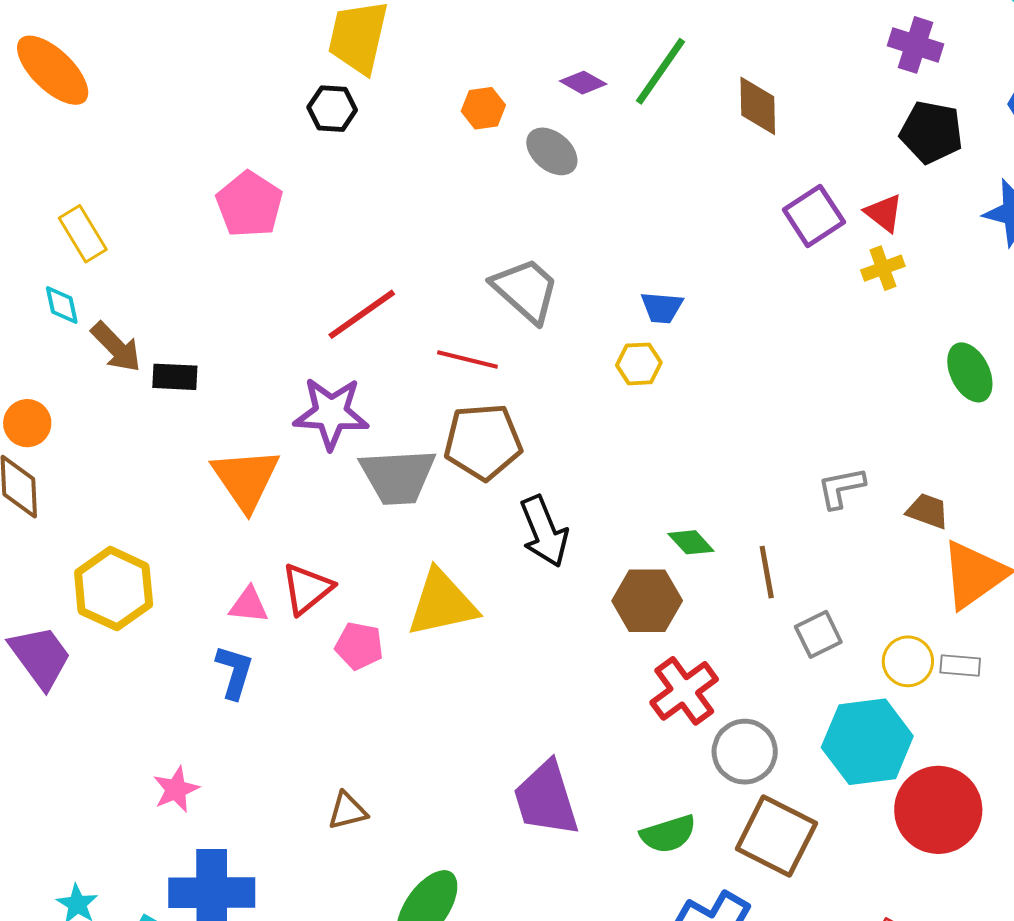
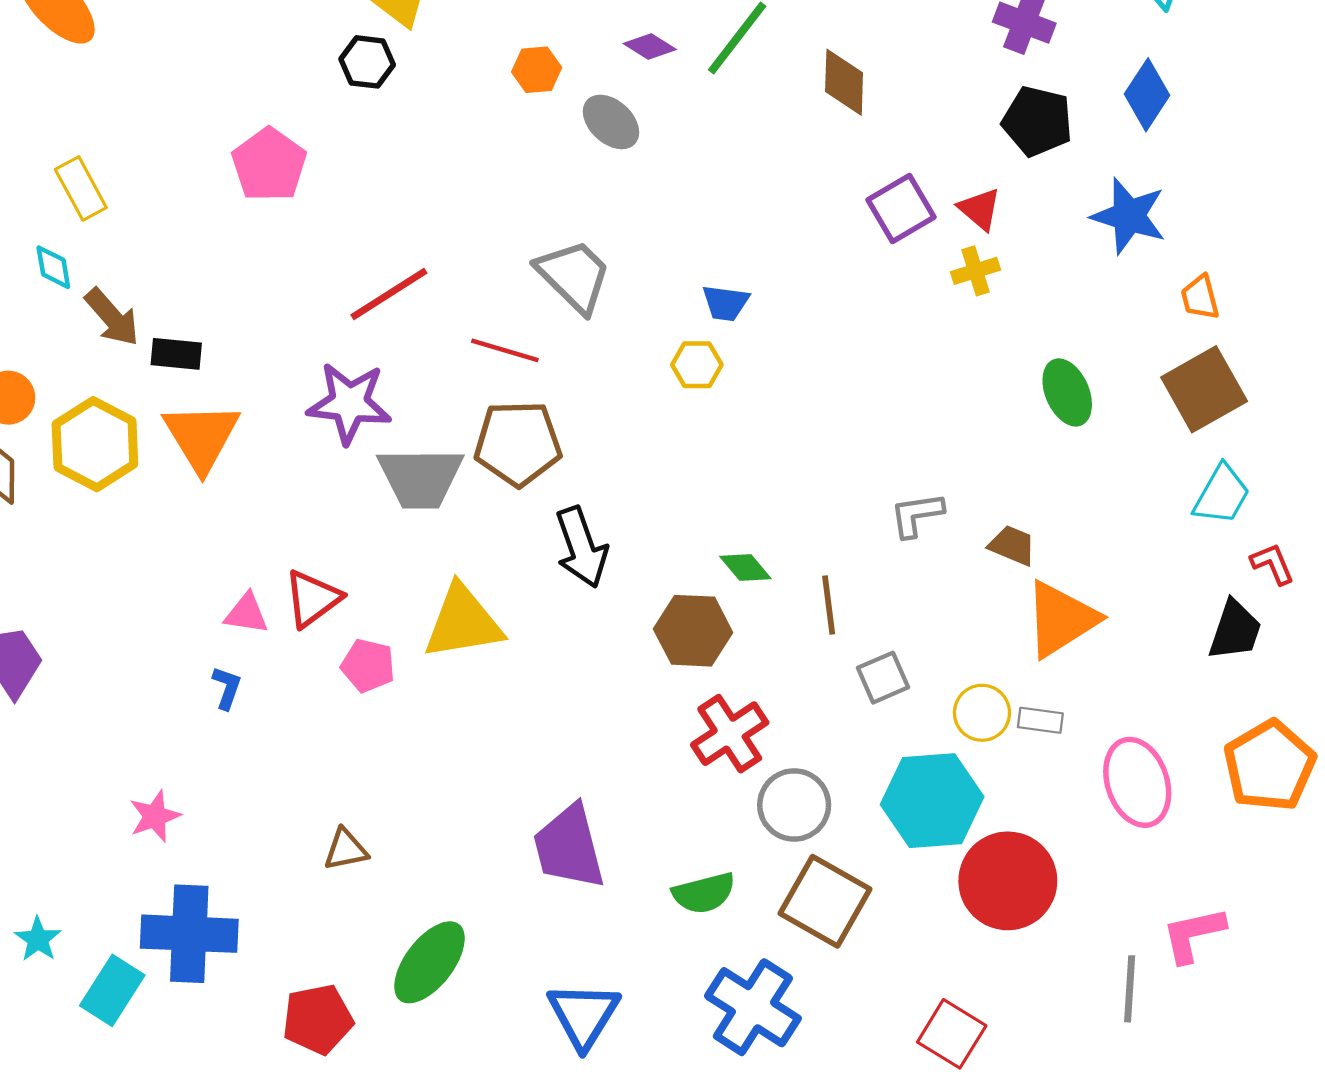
orange triangle: (246, 479) -> (201, 437), moved
yellow hexagon: (114, 589) -> (95, 444), moved
blue L-shape: (234, 672) -> (227, 688), size x0.7

